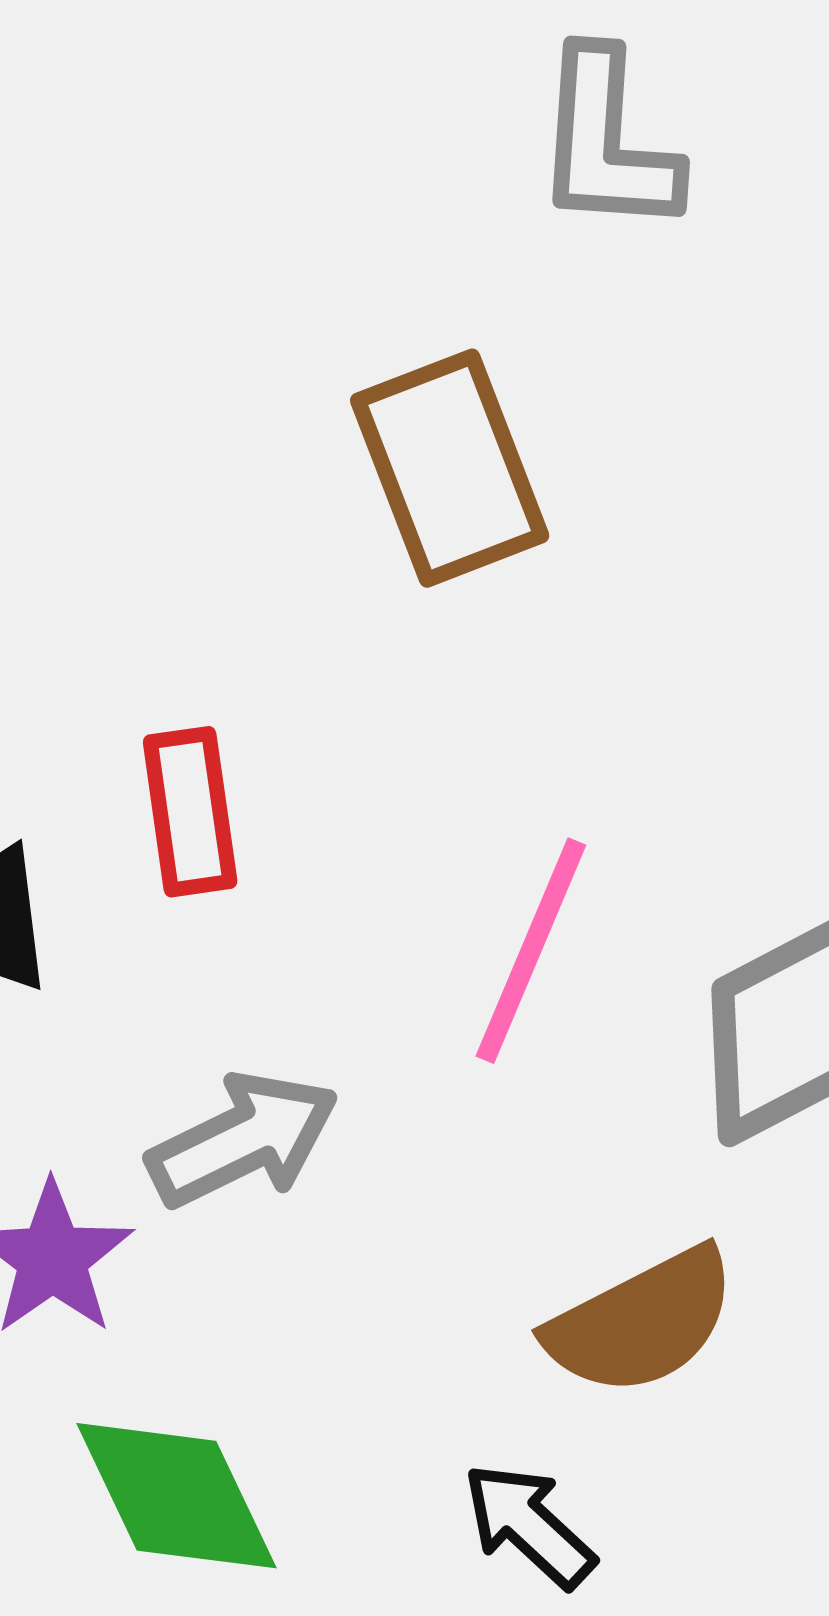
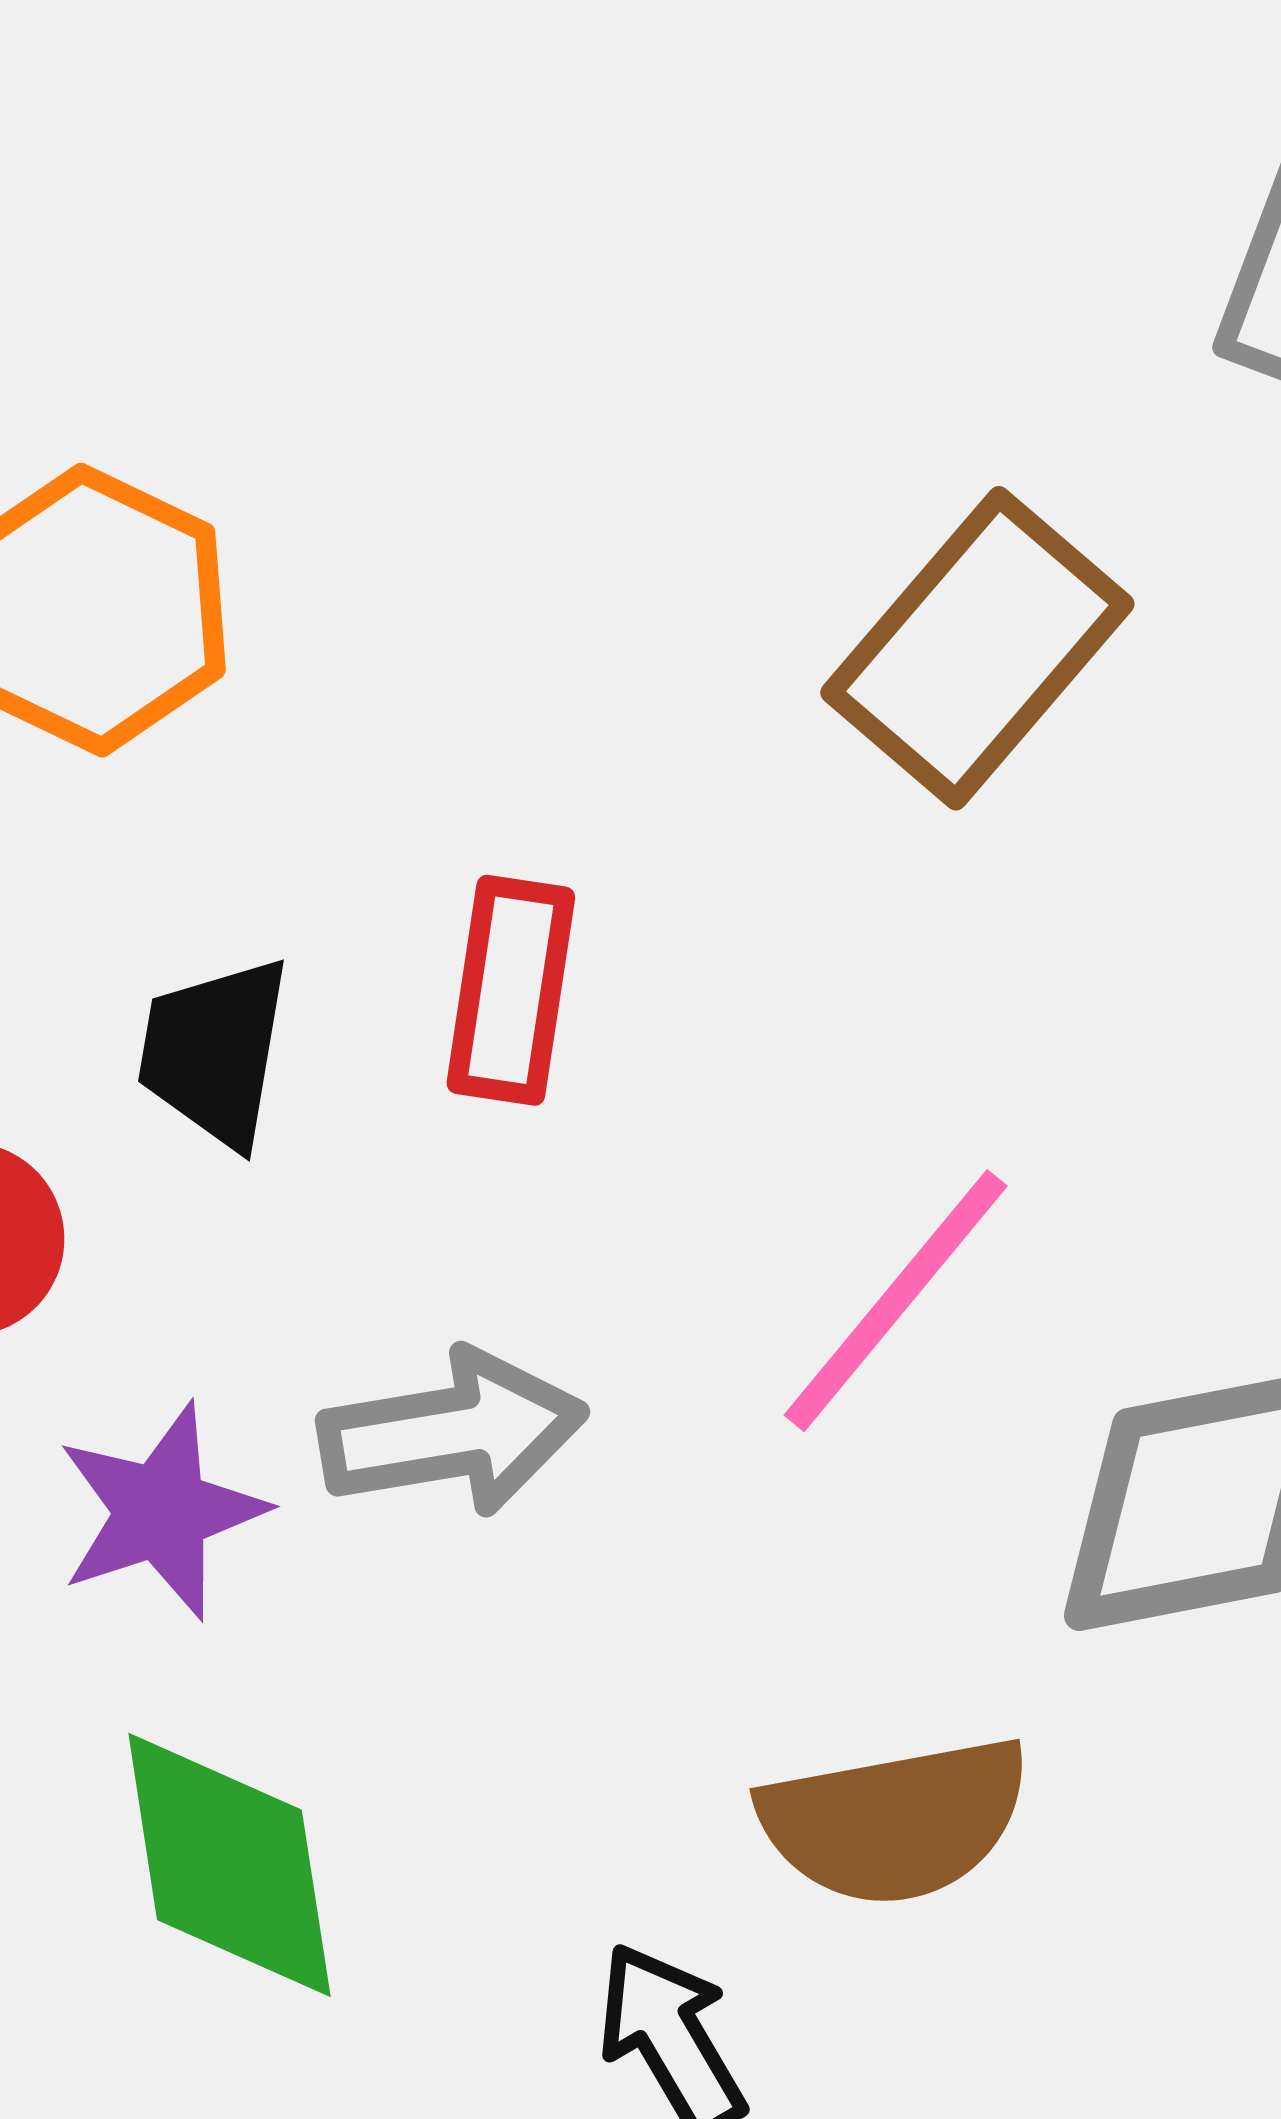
brown rectangle: (450, 468) -> (977, 648), turned 45

